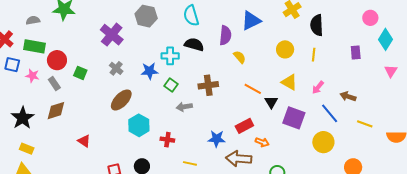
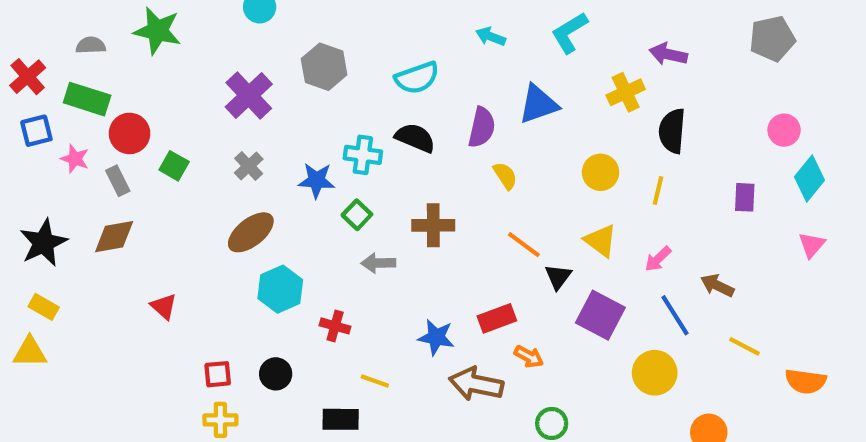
cyan semicircle: (191, 16) -> (417, 78), turned -100
blue square: (12, 65) -> (36, 131), turned -35

